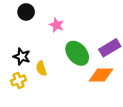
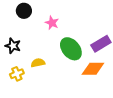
black star: (22, 57) -> (13, 46), moved
yellow semicircle: (41, 68) -> (38, 63), turned 96

